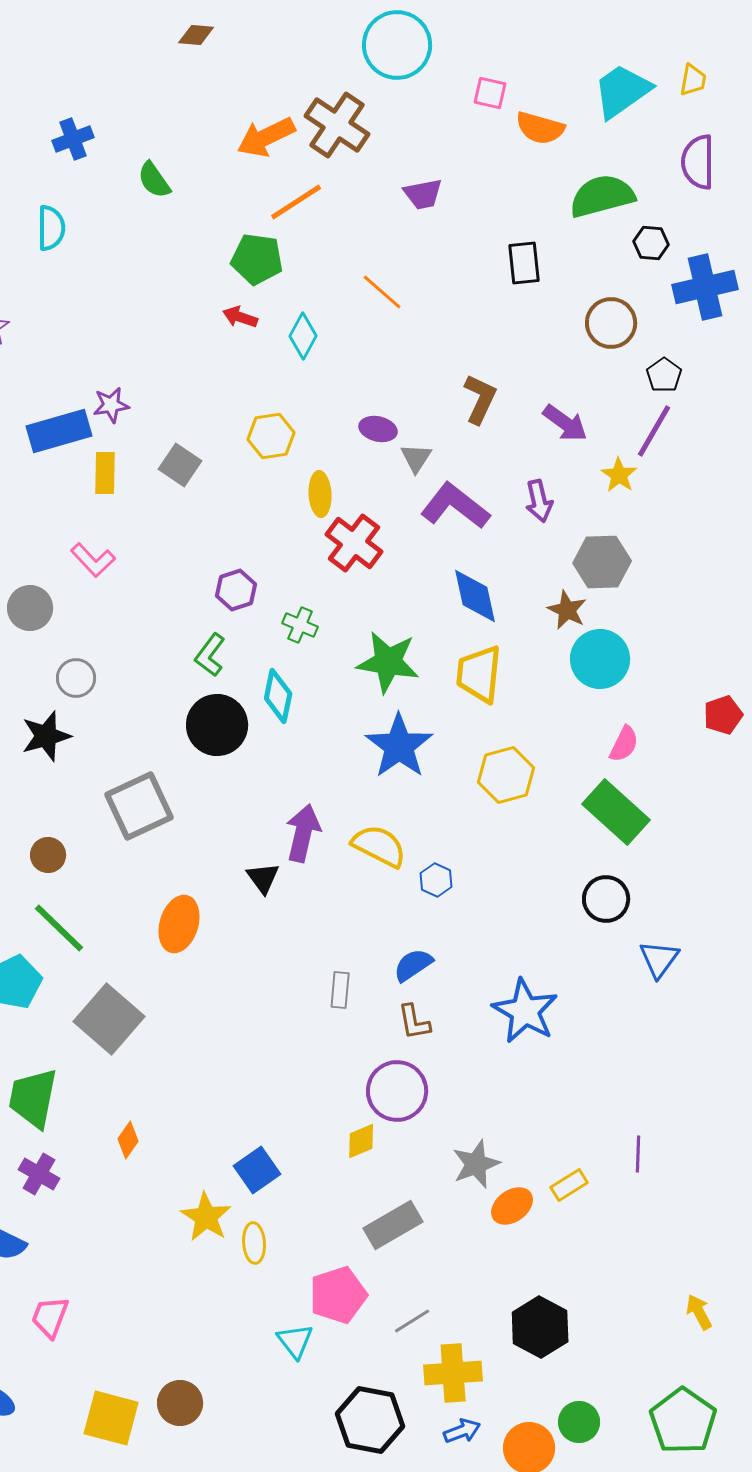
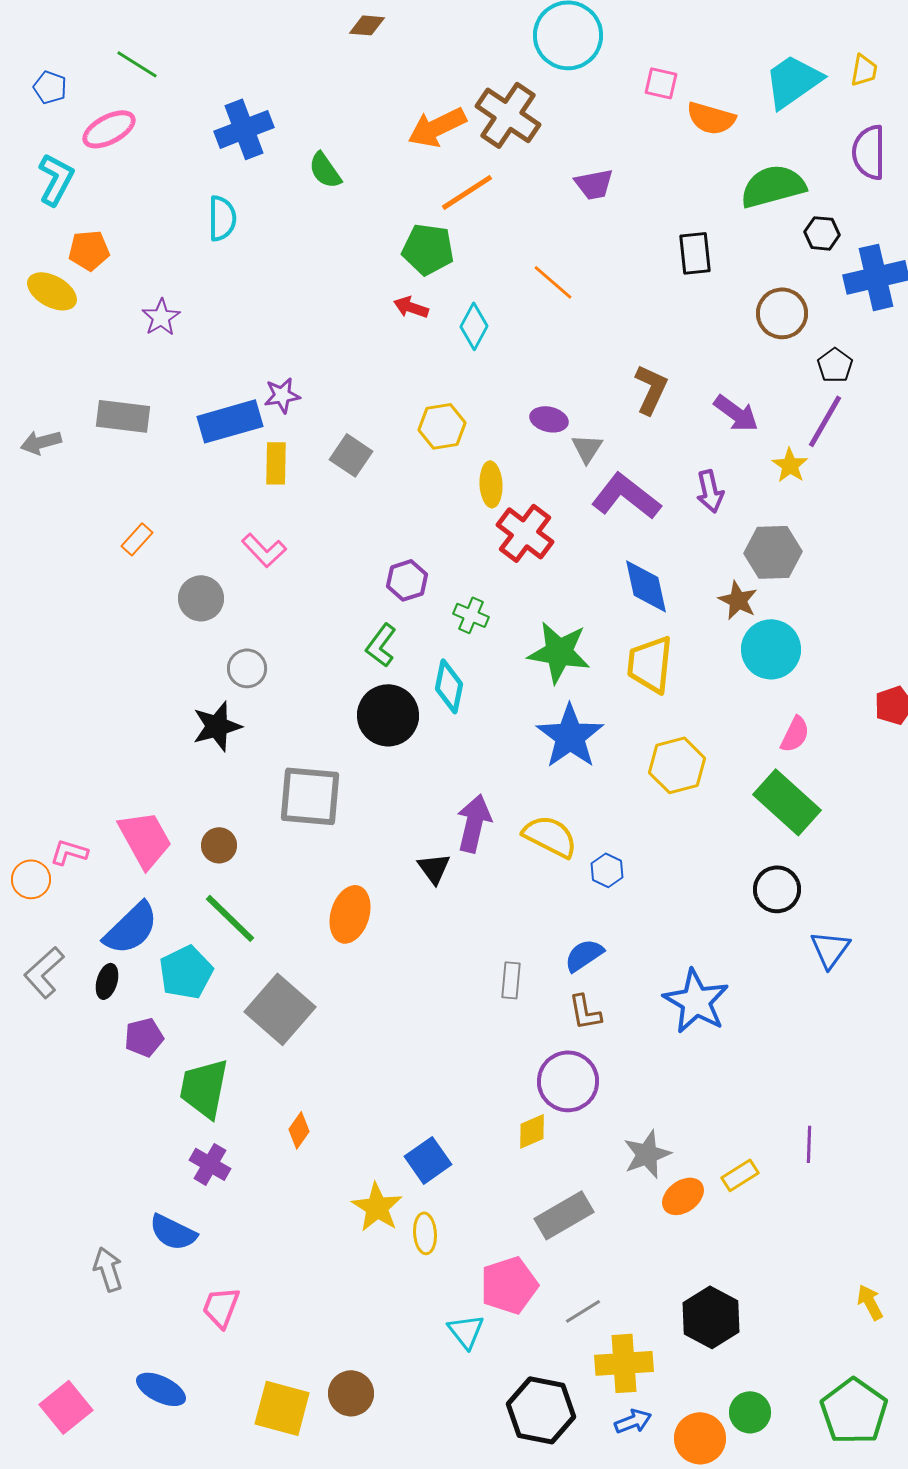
blue cross: (73, 139) -> (244, 129), size x1.4
gray square: (139, 806) -> (310, 796), turned 30

